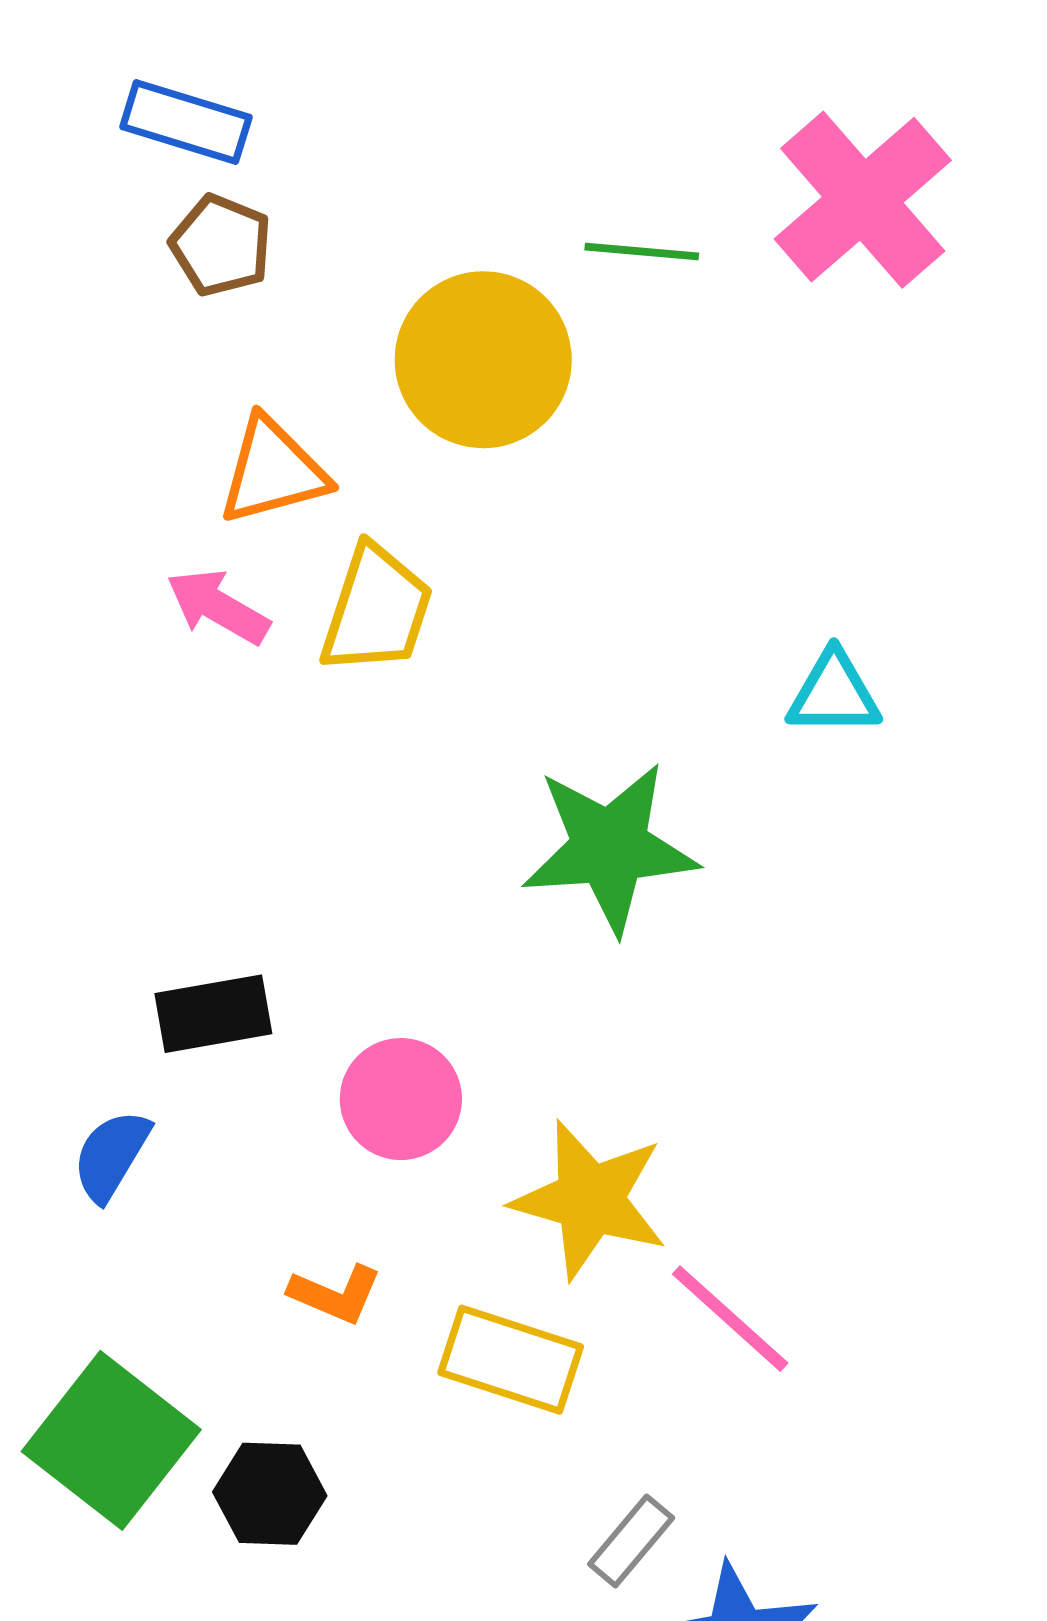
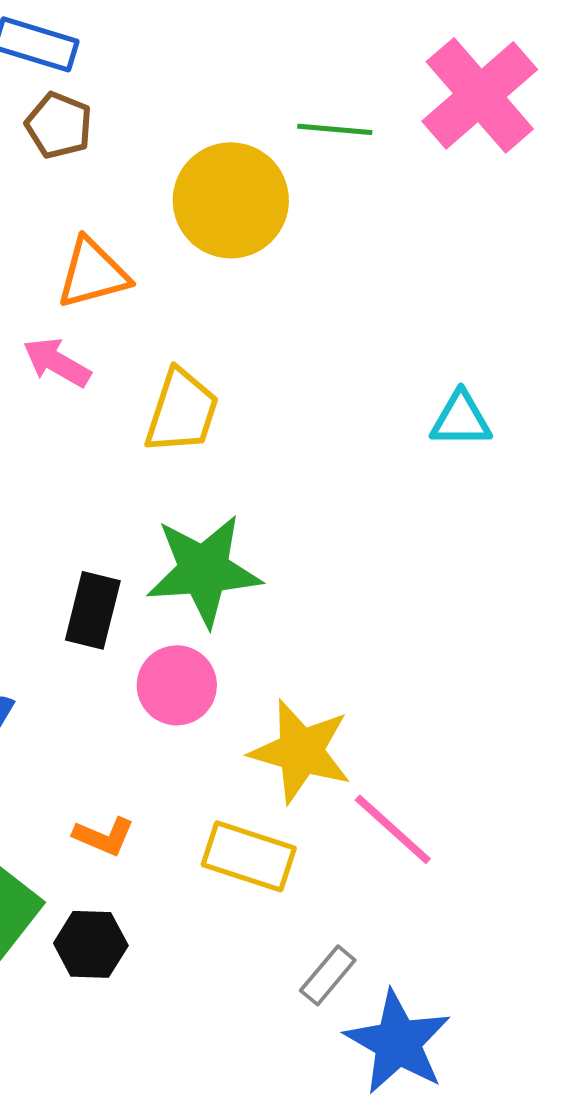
yellow trapezoid: (376, 610) -> (182, 411), moved
green star: (610, 848) -> (204, 570), moved
black rectangle: (213, 1014) -> (93, 610), moved, turned -66
orange L-shape: (335, 1294) -> (104, 836), moved

